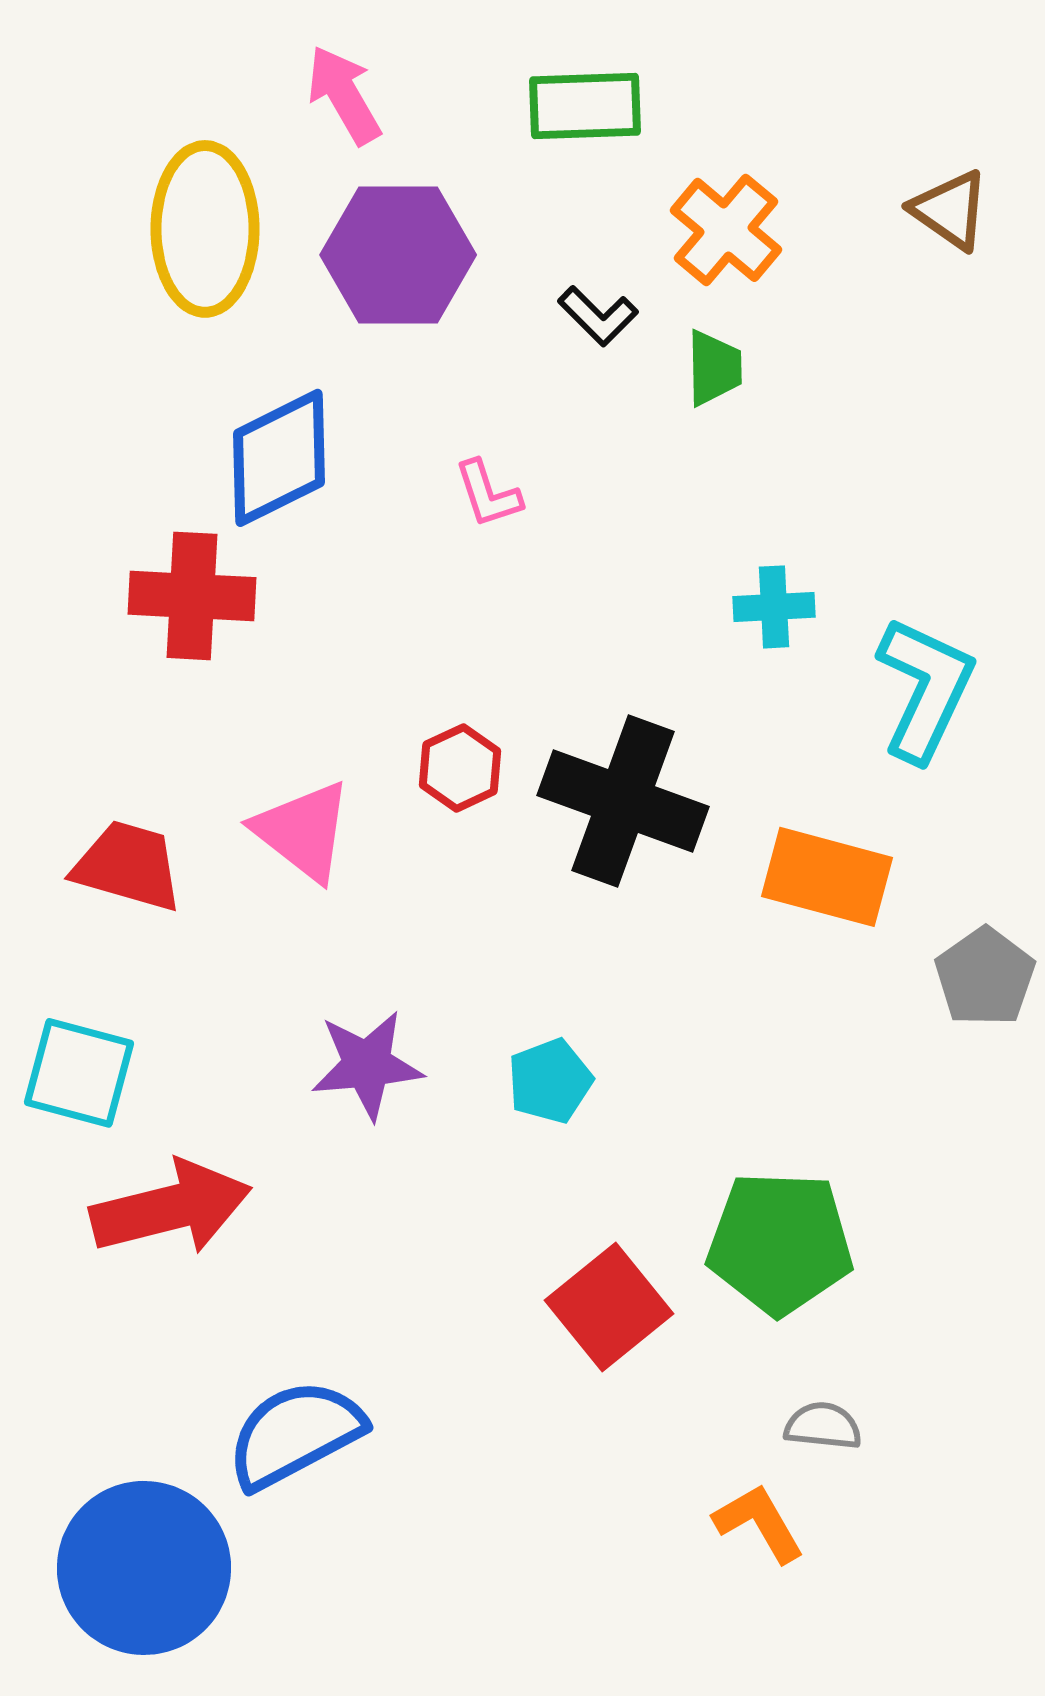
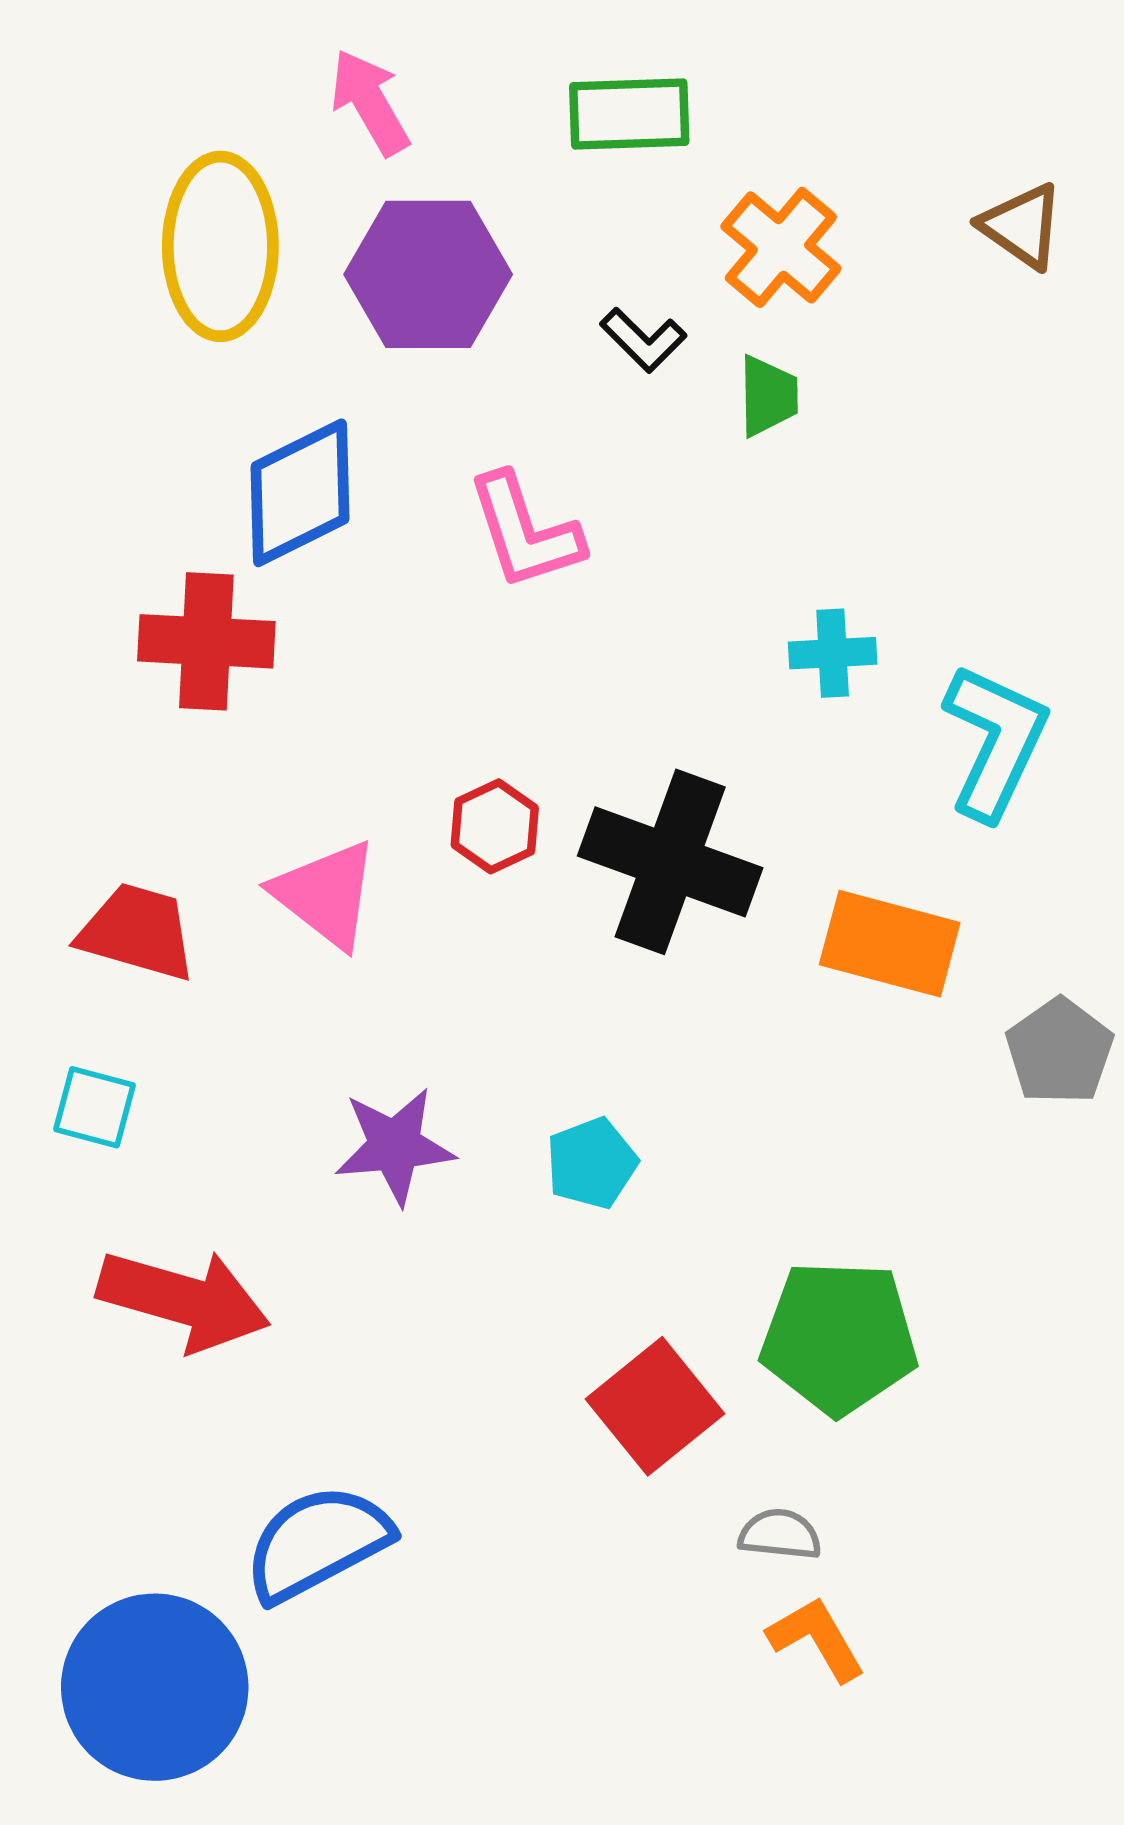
pink L-shape: (488, 494) -> (525, 532), size x1.6
cyan square: (79, 1073) -> (94, 1107), moved, size x0.7
red arrow: (171, 1208) -> (184, 1300), turned 30
gray semicircle: (823, 1426) -> (780, 1534), moved

